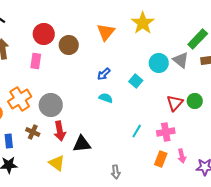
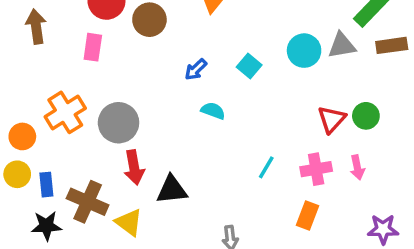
gray triangle: (181, 60) -> (342, 45), turned -48
blue arrow: (104, 74) -> (196, 69), moved
cyan square: (136, 81) -> (249, 66), moved
brown cross: (33, 132) -> (88, 202), moved, size x1.6
pink arrow: (182, 156) -> (357, 167), moved

